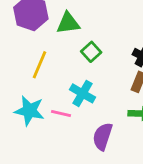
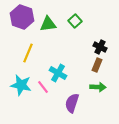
green square: (91, 52) -> (75, 21), moved
pink line: (61, 114) -> (43, 87), turned 40

